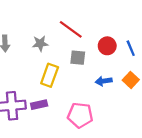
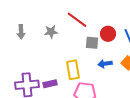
gray square: (78, 58) -> (92, 43), moved
yellow rectangle: (50, 75) -> (73, 70), moved, turned -30

